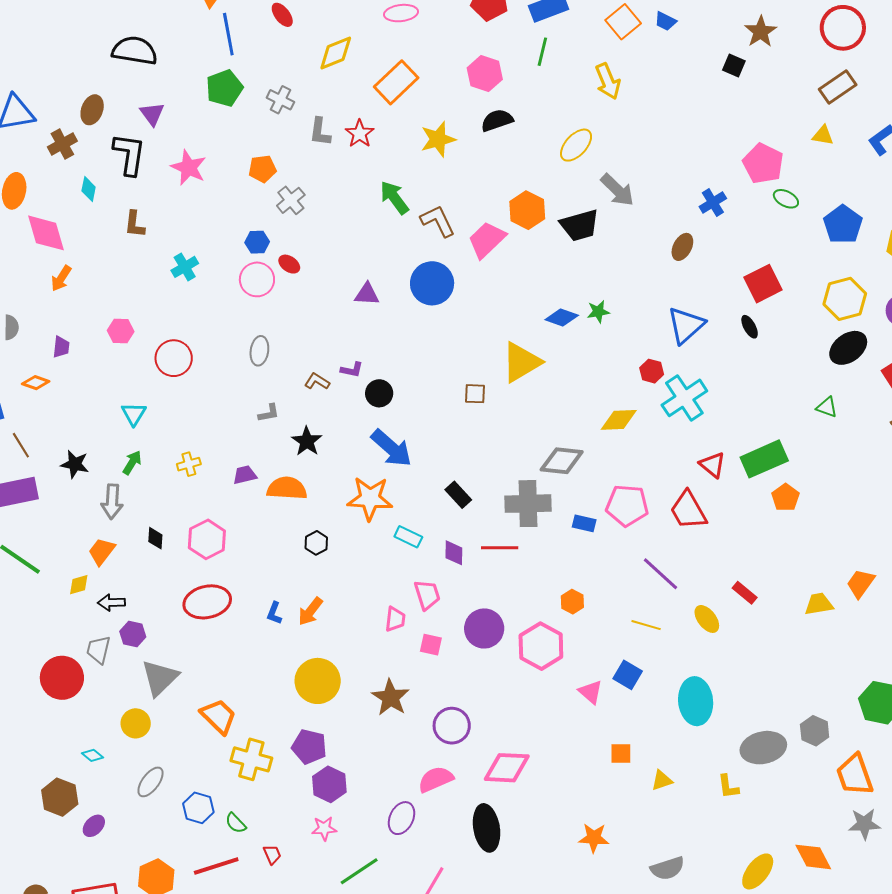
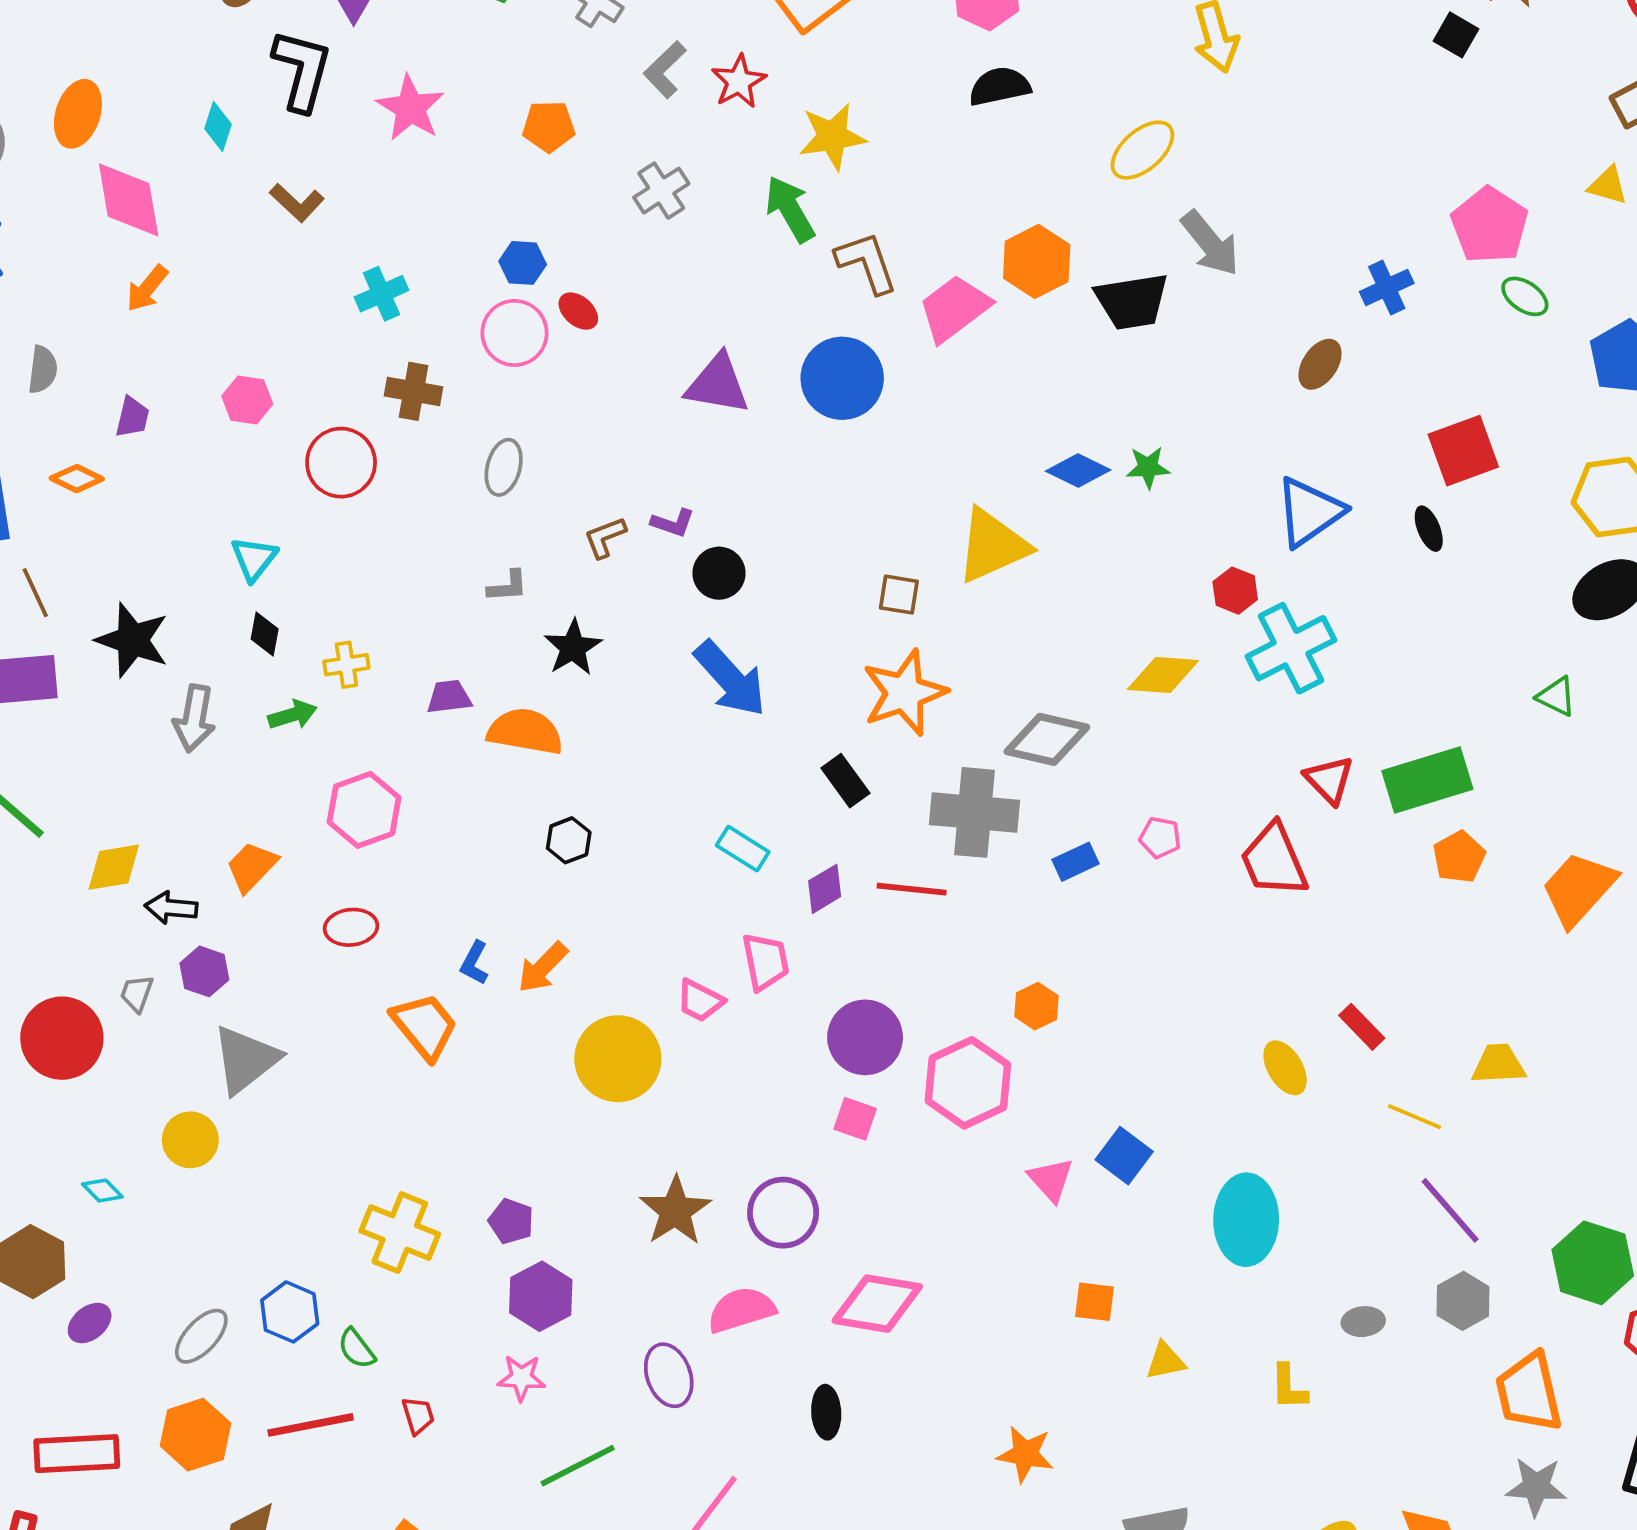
gray L-shape: (320, 132) -> (665, 70), turned 32
yellow star: (438, 139) -> (832, 137), moved
brown cross: (62, 144) -> (413, 391), moved, turned 32
gray cross: (291, 200) -> (661, 191), moved
brown L-shape: (135, 224) -> (297, 203), turned -60
purple triangle: (367, 294) -> (718, 384), size x1.4
brown L-shape: (317, 381) -> (605, 537), turned -60
green arrow: (132, 463) -> (292, 715), moved, turned 35
black star: (75, 464) -> (132, 640), size x1.4
orange star: (370, 498) -> (904, 693), moved, turned -30
pink pentagon: (627, 505) -> (1160, 838), size x0.5
blue rectangle: (584, 523) -> (1076, 862), turned -45
black diamond: (155, 538) -> (265, 634), moved
orange trapezoid: (102, 551) -> (252, 867), moved
purple diamond: (454, 553) -> (825, 889), turned 52
purple line: (660, 574) -> (1450, 1210), moved
orange trapezoid: (860, 583) -> (1579, 889), moved, size x1.4
yellow diamond: (79, 585) -> (114, 867), size x1.4
red ellipse: (207, 602) -> (351, 927), size x0.6
pink trapezoid: (395, 619) -> (700, 1001), turned 104
yellow line: (646, 625) -> (1414, 1117), moved
pink square: (431, 645) -> (855, 1119), moved
gray trapezoid: (99, 650) -> (137, 993), size x0.7
yellow circle: (318, 681) -> (618, 1059), moved
brown star: (390, 697) -> (675, 1211), moved
orange trapezoid: (218, 716) -> (425, 1026), moved
purple pentagon: (309, 747) -> (511, 1221), size x0.7
gray ellipse: (763, 748) -> (1363, 1322), size x0.5
gray ellipse: (151, 782) -> (201, 1336), moved
purple ellipse: (401, 818) -> (669, 1375), turned -52
black ellipse: (487, 828) -> (826, 1412), size x0.6

